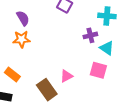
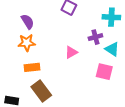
orange rectangle: (12, 74) -> (32, 67), moved, turned -42
pink triangle: (66, 76) -> (71, 52), moved
brown rectangle: (47, 90) -> (41, 91), moved

